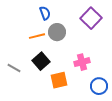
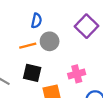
blue semicircle: (45, 13) -> (36, 21), turned 32
black square: (41, 61) -> (32, 73), turned -36

